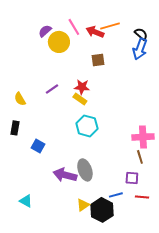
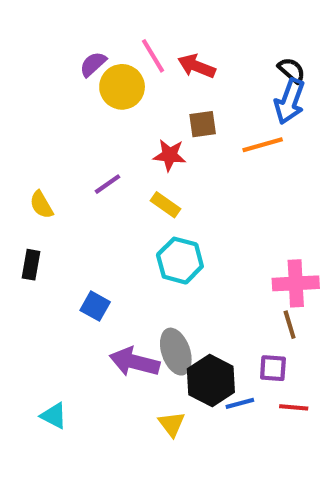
orange line: (110, 26) -> (263, 145), moved
red star: (82, 87) -> (170, 155), moved
blue square: (38, 146) -> (95, 306), moved
yellow triangle: (83, 205) -> (172, 424), turned -32
black hexagon: (102, 210) -> (211, 381), moved

